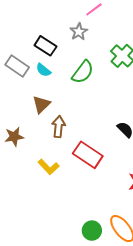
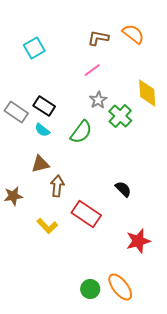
gray star: (79, 32) -> (98, 100), moved
gray rectangle: (17, 66) -> (16, 112), moved
brown triangle: (41, 104) -> (40, 164), turned 30

